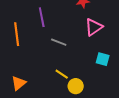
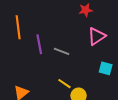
purple line: (42, 17) -> (39, 44), moved
orange line: (17, 34) -> (18, 27), moved

